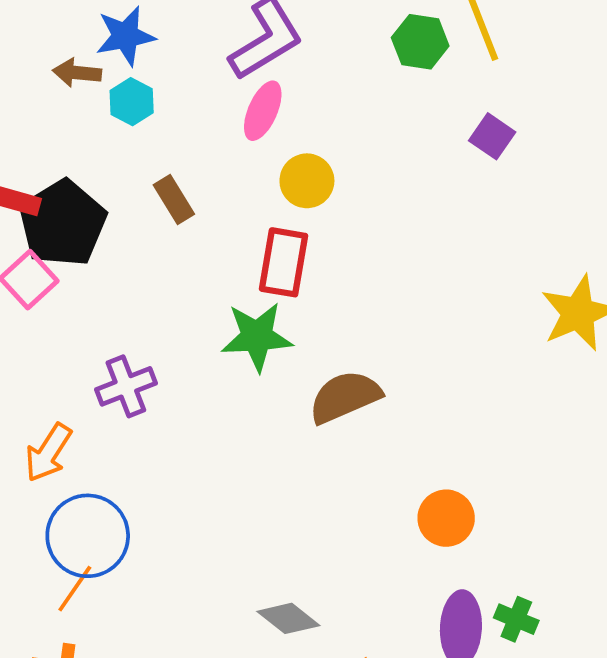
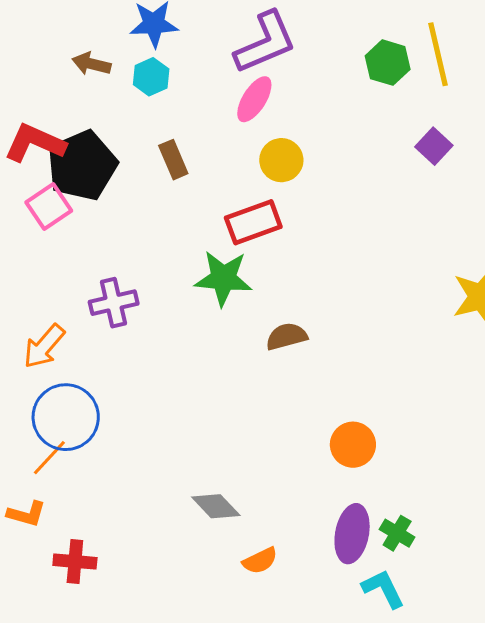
brown arrow: (77, 73) -> (91, 64), moved
red rectangle: (284, 262) -> (253, 222), turned 52
brown semicircle: (345, 397) -> (287, 336), size x0.7

